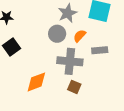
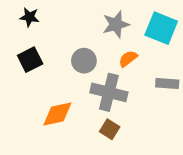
gray circle: (57, 34) -> (84, 61), moved
gray rectangle: (100, 50) -> (167, 84), moved

